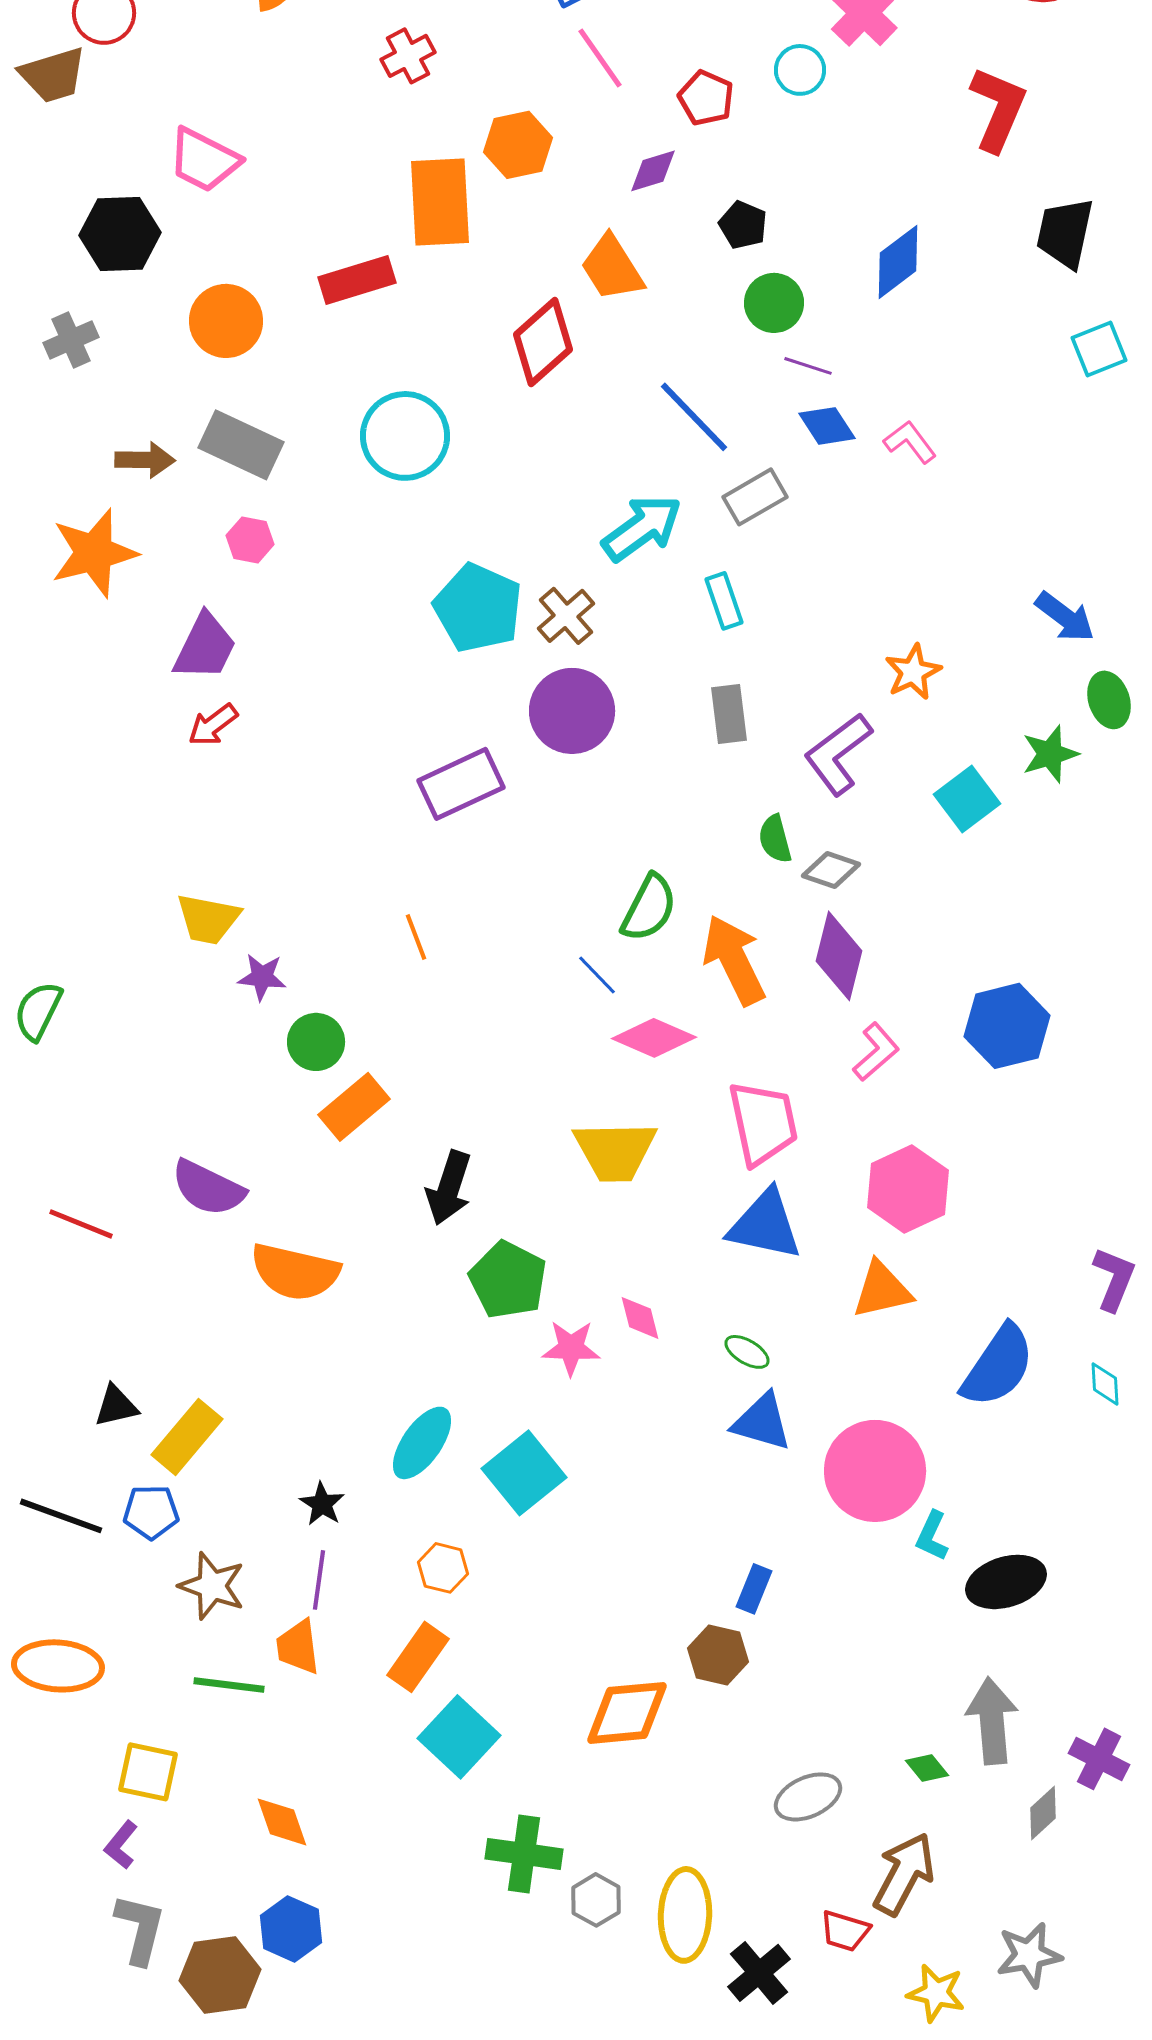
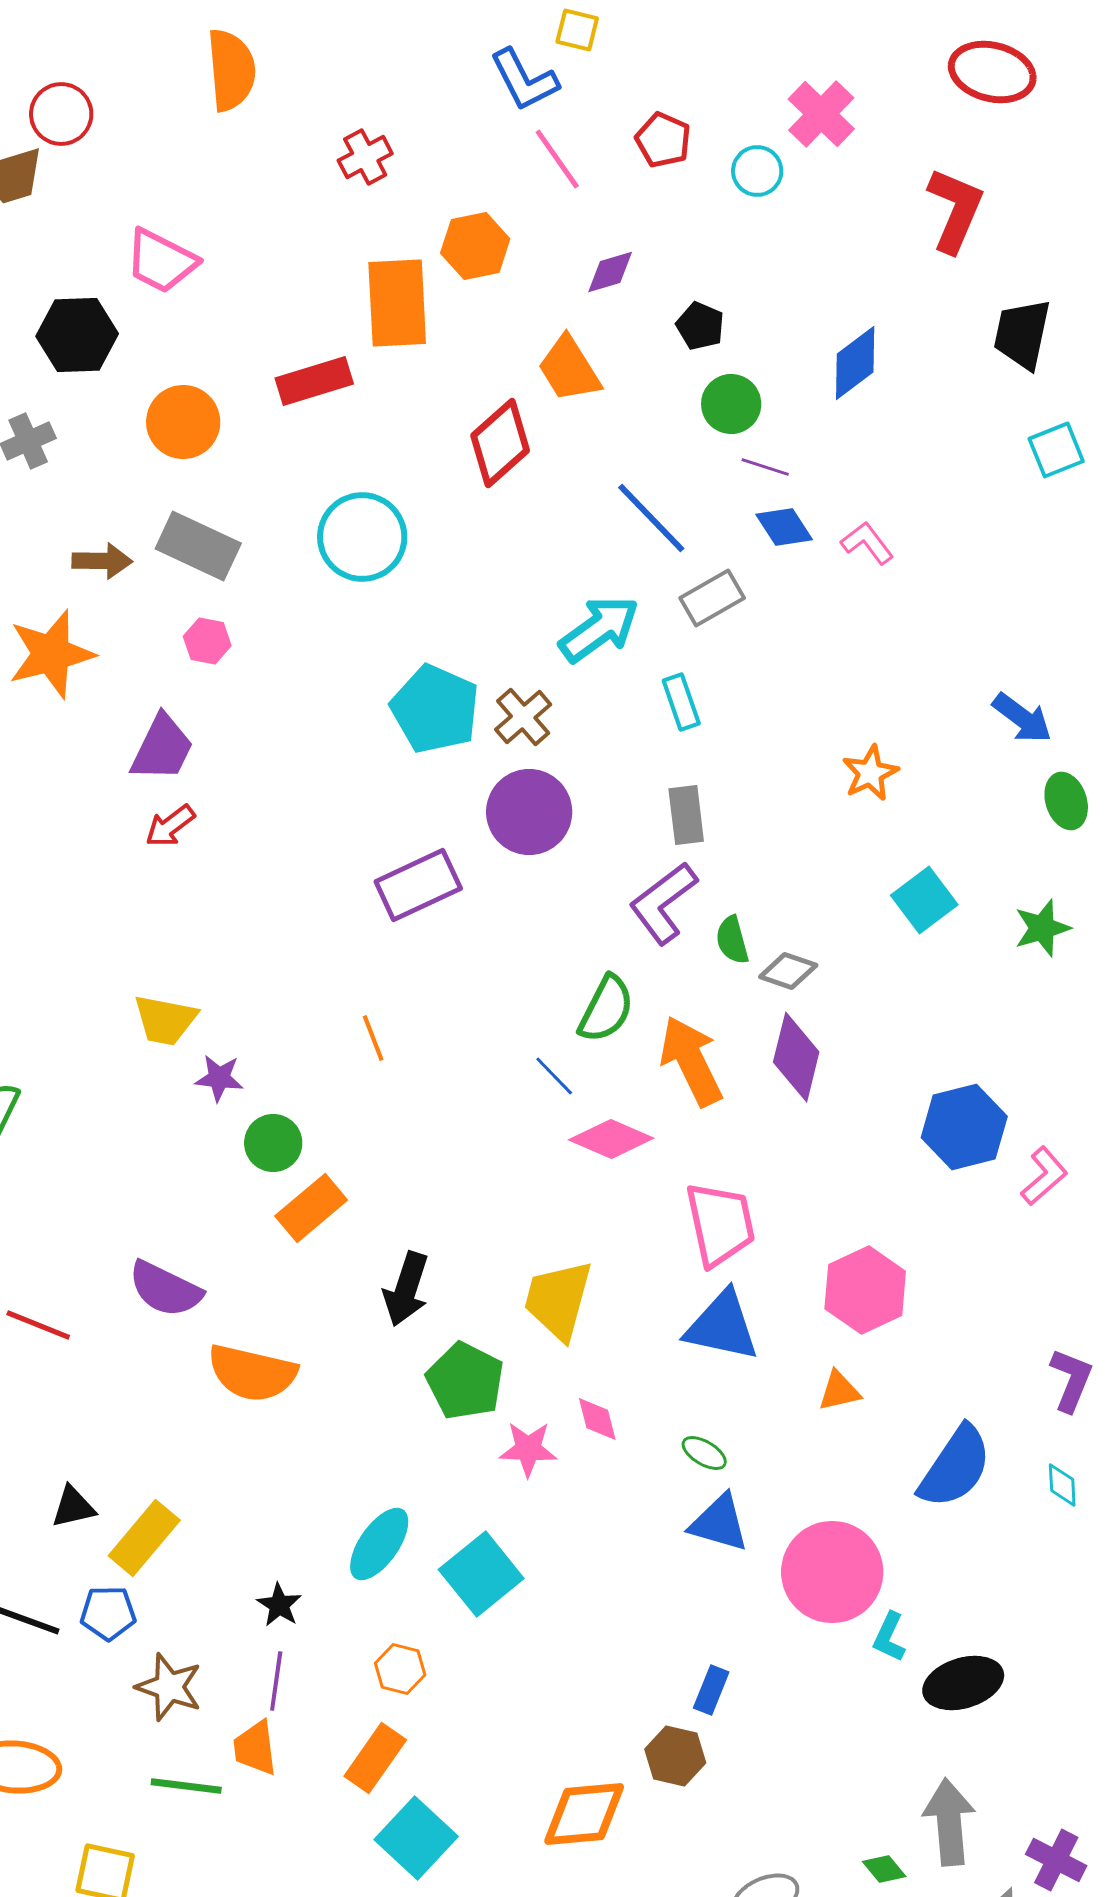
red pentagon: (706, 98) -> (663, 140), moved
purple L-shape: (838, 754) -> (663, 903), moved
green star: (1050, 754) -> (1042, 928), moved
pink L-shape: (876, 1052) -> (1044, 1176), moved
yellow trapezoid: (615, 1151) -> (558, 1300), moved, turned 106
orange triangle: (882, 1290) -> (839, 1391), size x0.7

